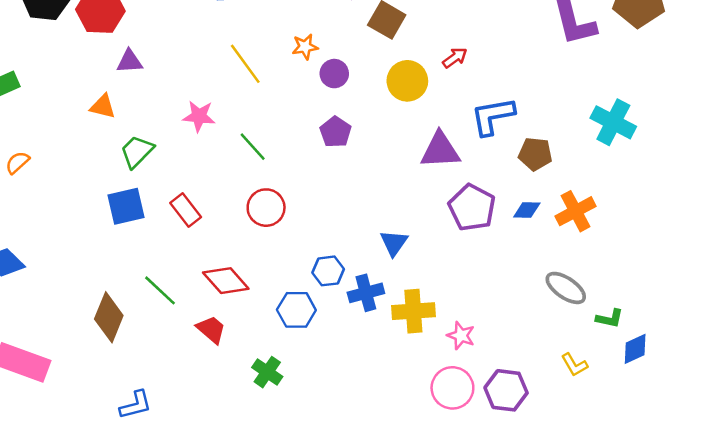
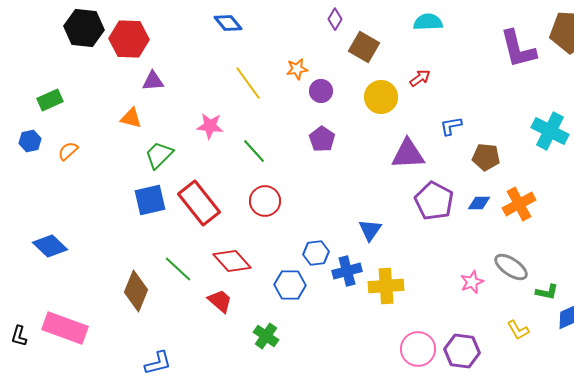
blue L-shape: (493, 116) -> (451, 126), size x0.6
orange semicircle: (17, 162) -> (68, 151), moved
red rectangle: (186, 210) -> (199, 203), size x1.6
pink star: (461, 335) -> (472, 282), moved, turned 30

